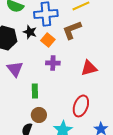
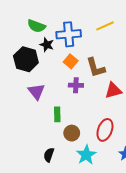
brown L-shape: (72, 30) -> (96, 68), moved, turned -85
black star: (30, 32) -> (47, 45), moved
brown circle: (39, 115) -> (72, 133), moved

